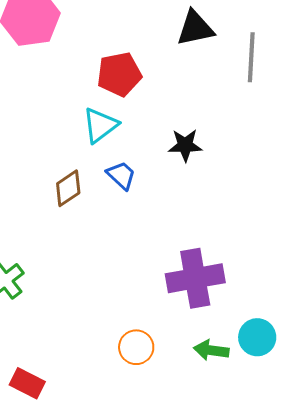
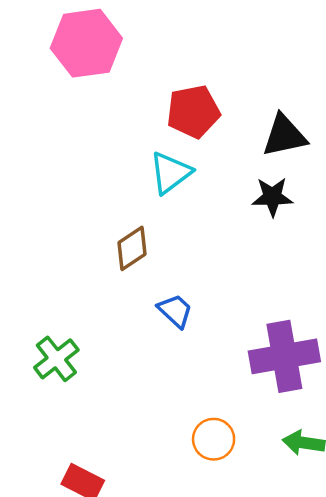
black triangle: (195, 28) -> (284, 136), moved
blue trapezoid: (121, 175) -> (175, 311), moved

